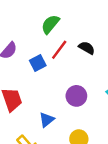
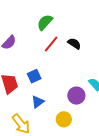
blue square: (38, 63) -> (34, 76), moved
purple circle: (76, 96) -> (76, 96), moved

